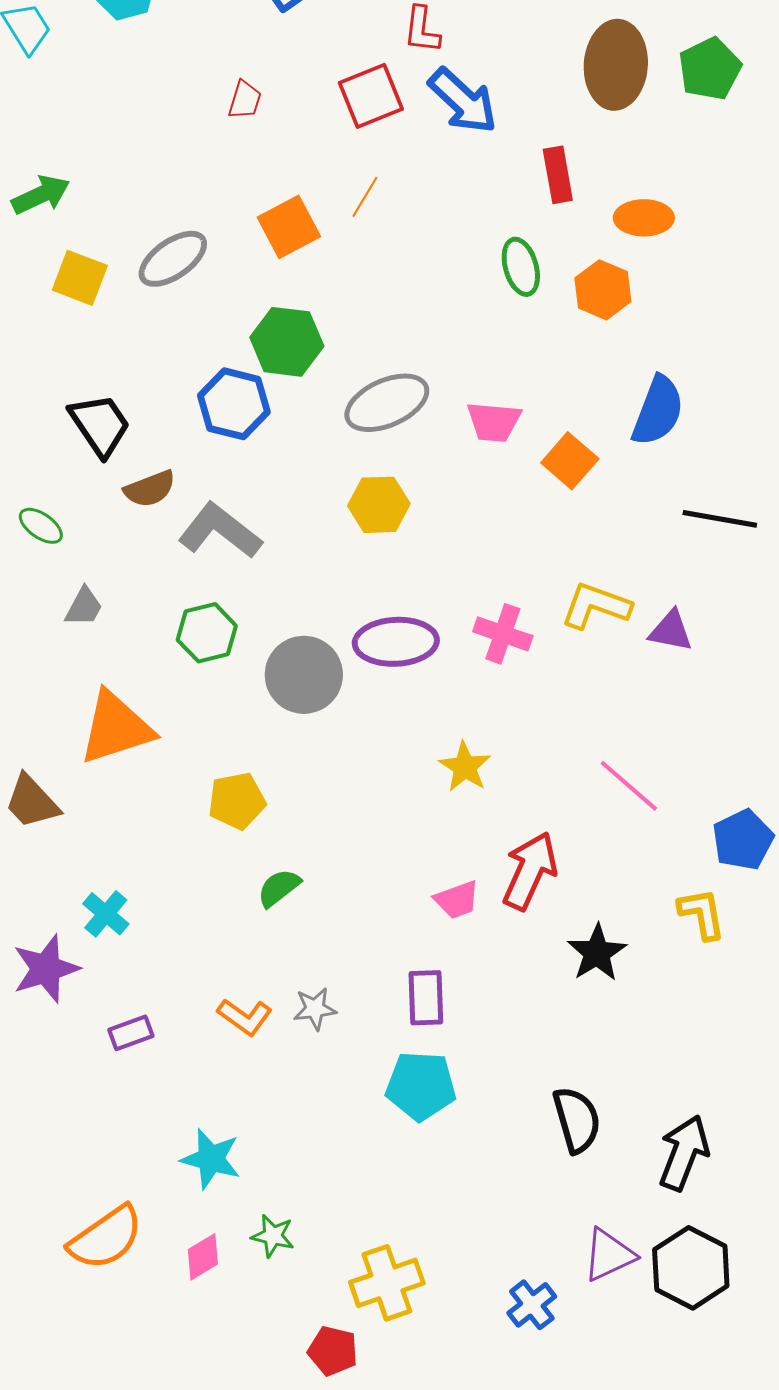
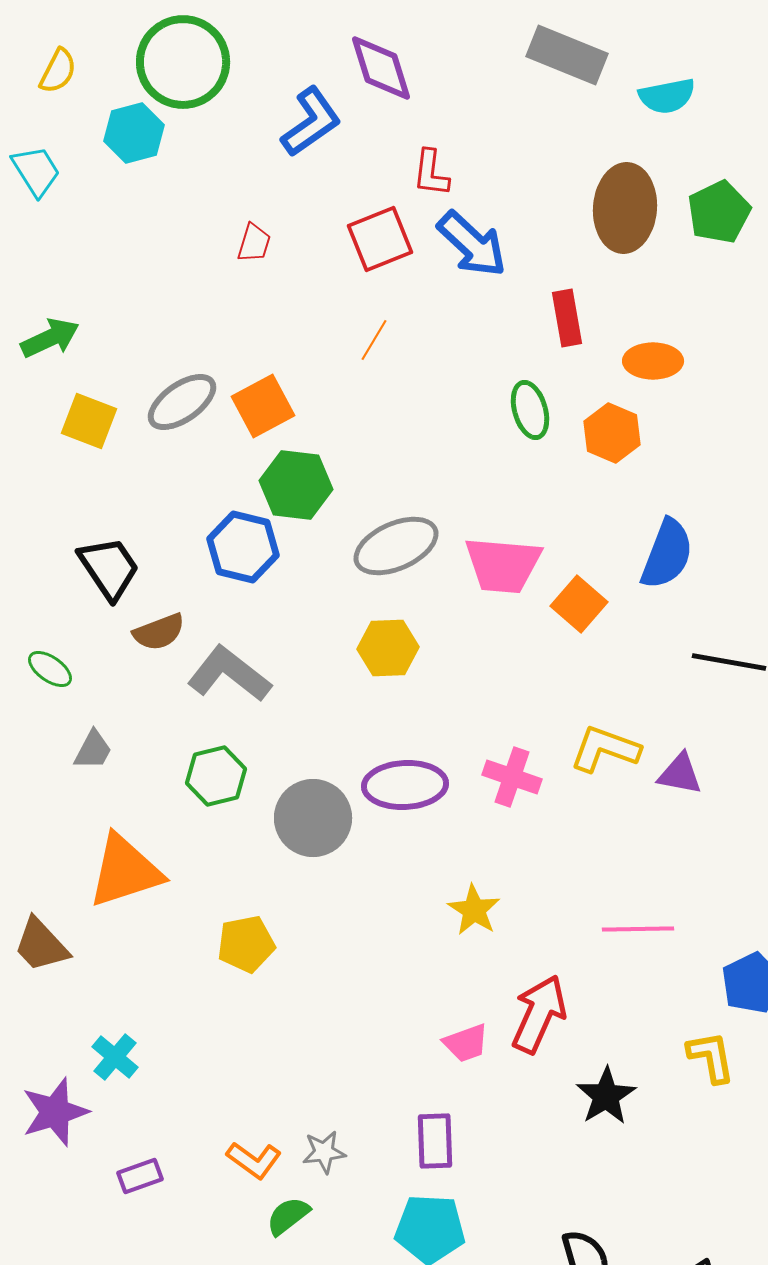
orange square: (289, 227) -> (263, 406), moved
pink trapezoid: (494, 422) -> (503, 565), size x1.4
pink line: (629, 786) -> (638, 929), turned -42
green semicircle: (279, 888) -> (288, 1216), moved

